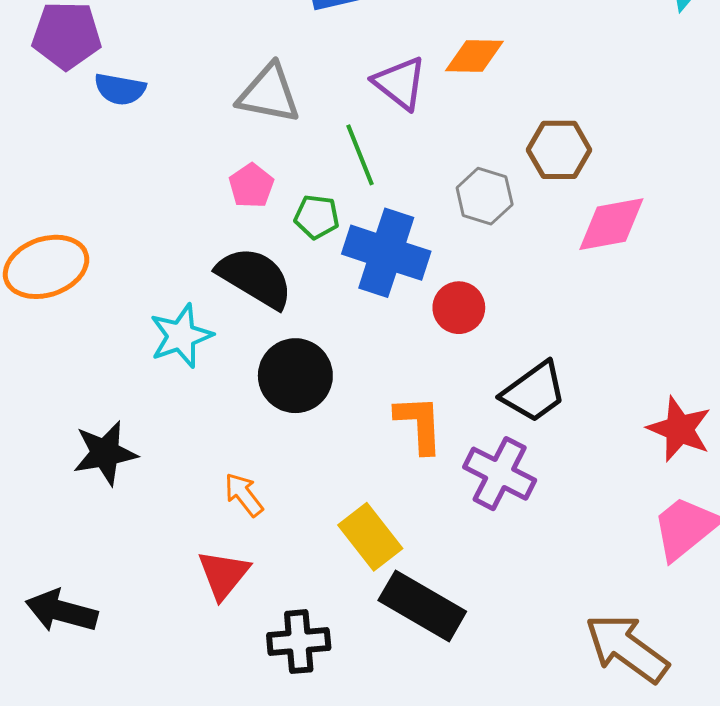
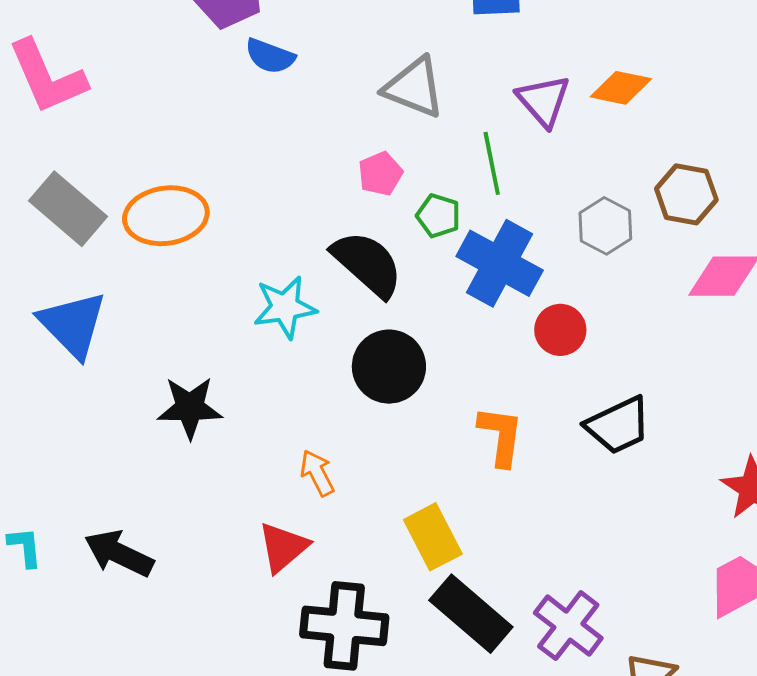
purple cross: (500, 474) -> (568, 626), moved
black cross: (299, 642) -> (344, 626), size x1.4

